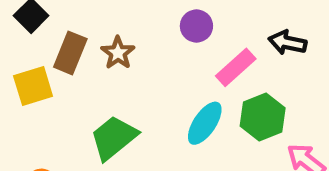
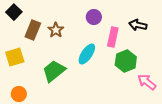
pink rectangle: (236, 67) -> (113, 37), turned -36
yellow square: (33, 86) -> (15, 57), moved
cyan ellipse: (205, 123) -> (87, 54), moved

